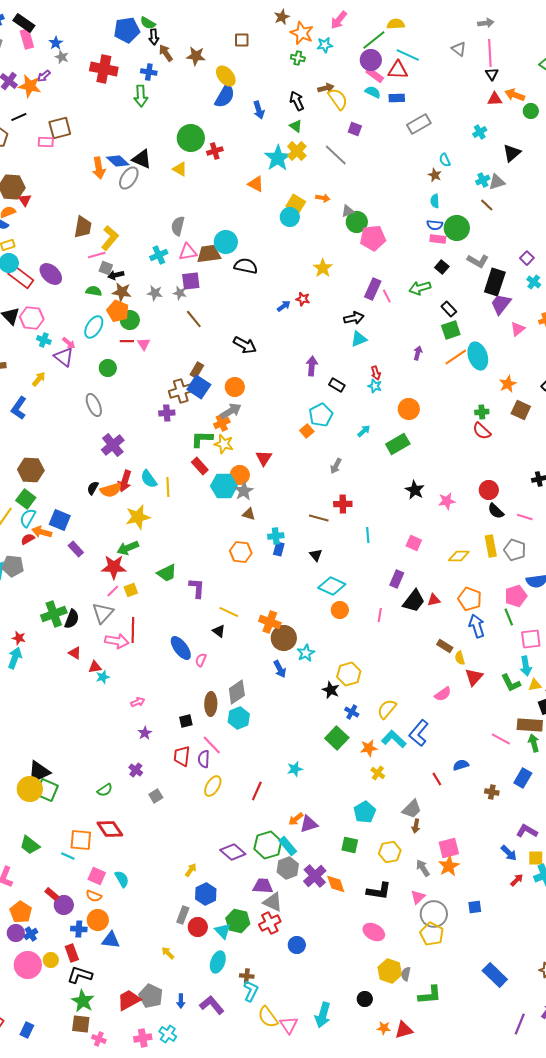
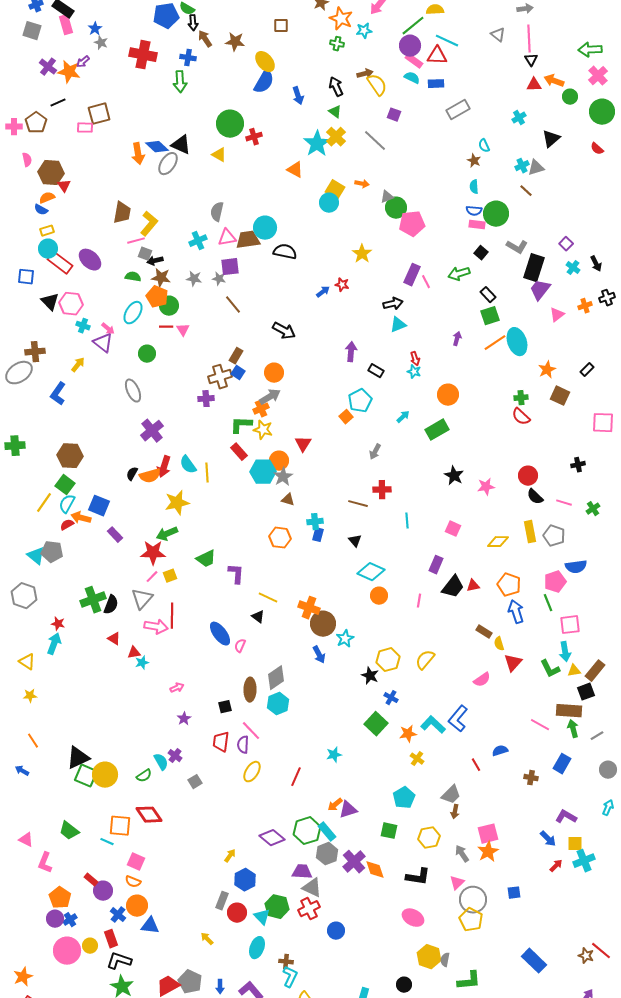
blue square: (199, 387) -> (238, 373), size x0.6
yellow semicircle: (387, 709) -> (425, 660), moved
yellow circle: (30, 789) -> (105, 775), moved
cyan semicircle: (122, 879) -> (161, 762), moved
blue cross: (79, 929) -> (118, 915), turned 35

